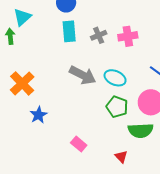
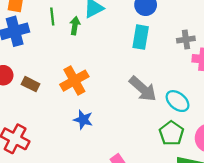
gray cross: (99, 35) -> (186, 39), moved
blue star: (38, 115) -> (83, 120), turned 30

